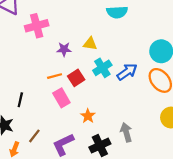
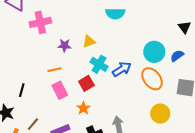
yellow triangle: (90, 44) -> (89, 41), turned -32
cyan cross: (102, 68) -> (99, 64), turned -30
red square: (76, 78) -> (86, 83), moved

